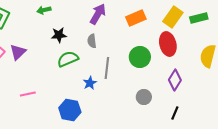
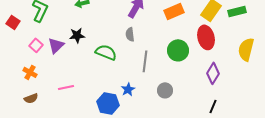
black star: (59, 35) -> (77, 35), moved
green semicircle: (68, 59) -> (106, 52), turned 45
blue star: (90, 83) -> (128, 89), moved
gray circle: (144, 97) -> (165, 90), moved

